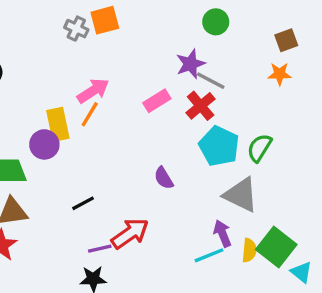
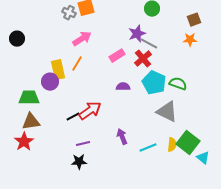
pink arrow: (93, 91) -> (82, 39), moved
green semicircle: (259, 148) -> (178, 84), turned 78
purple semicircle: (164, 178) -> (123, 87), moved, turned 120
red arrow: (130, 233) -> (90, 111), moved
purple arrow: (222, 233) -> (122, 137), moved

